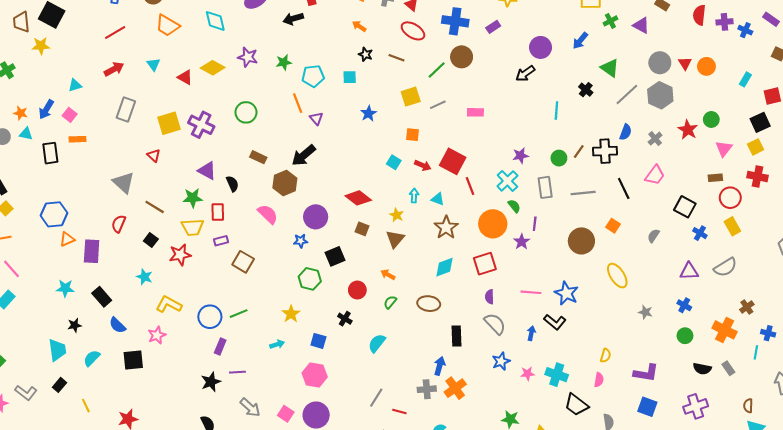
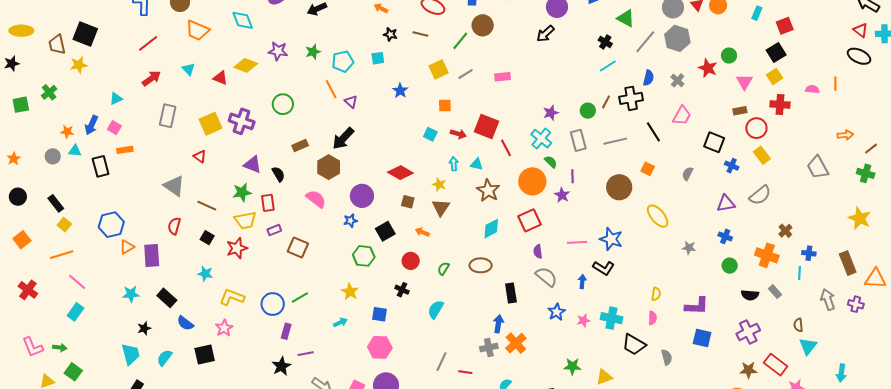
cyan line: (556, 111) -> (608, 66), moved, turned 60
brown rectangle: (258, 157) -> (300, 146), turned -42
orange arrow: (388, 275) -> (422, 232), moved

